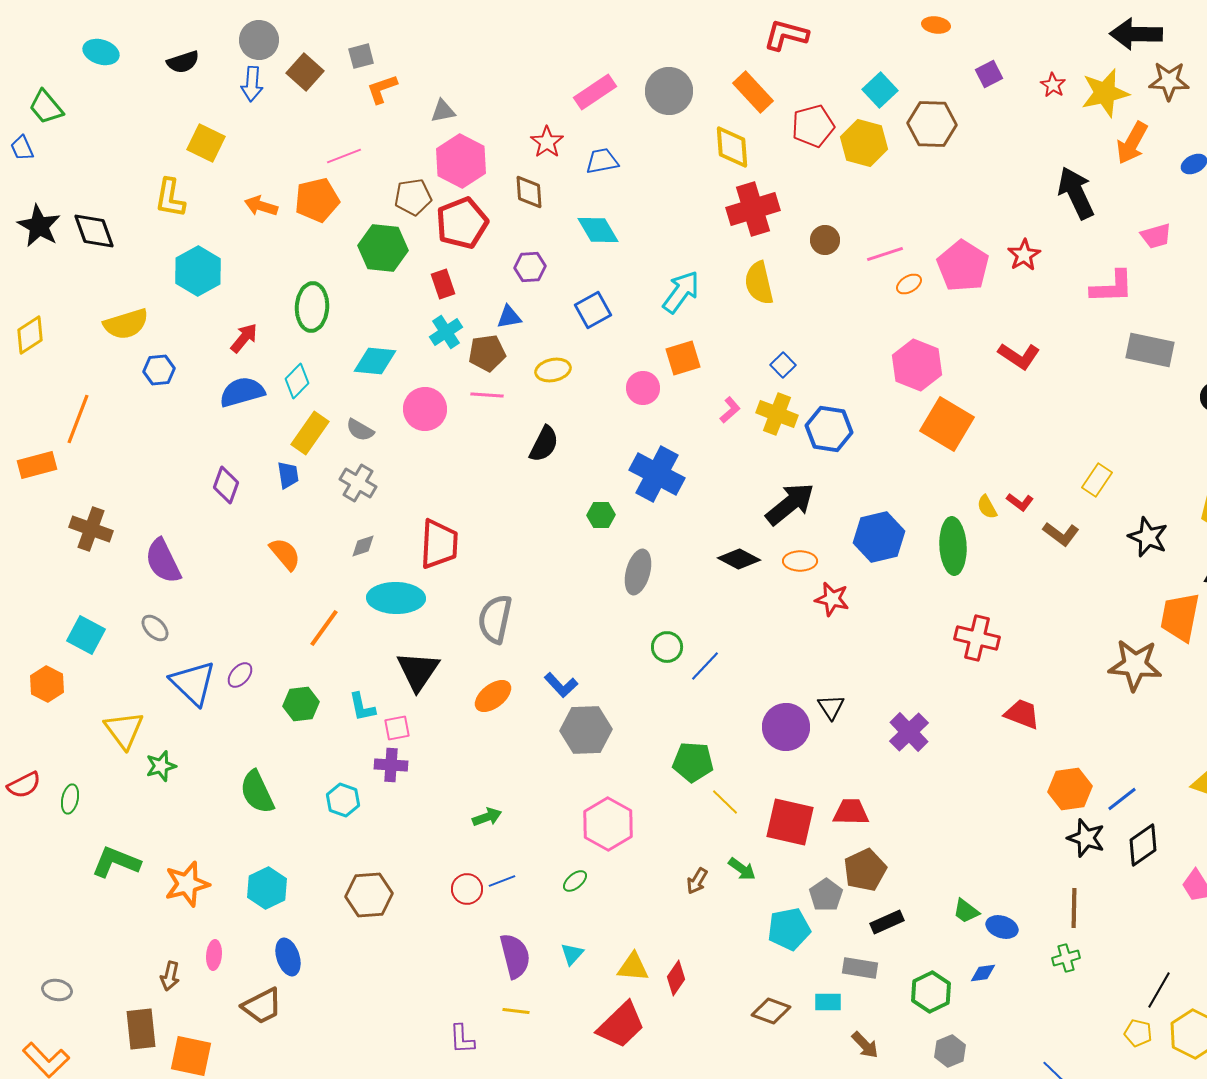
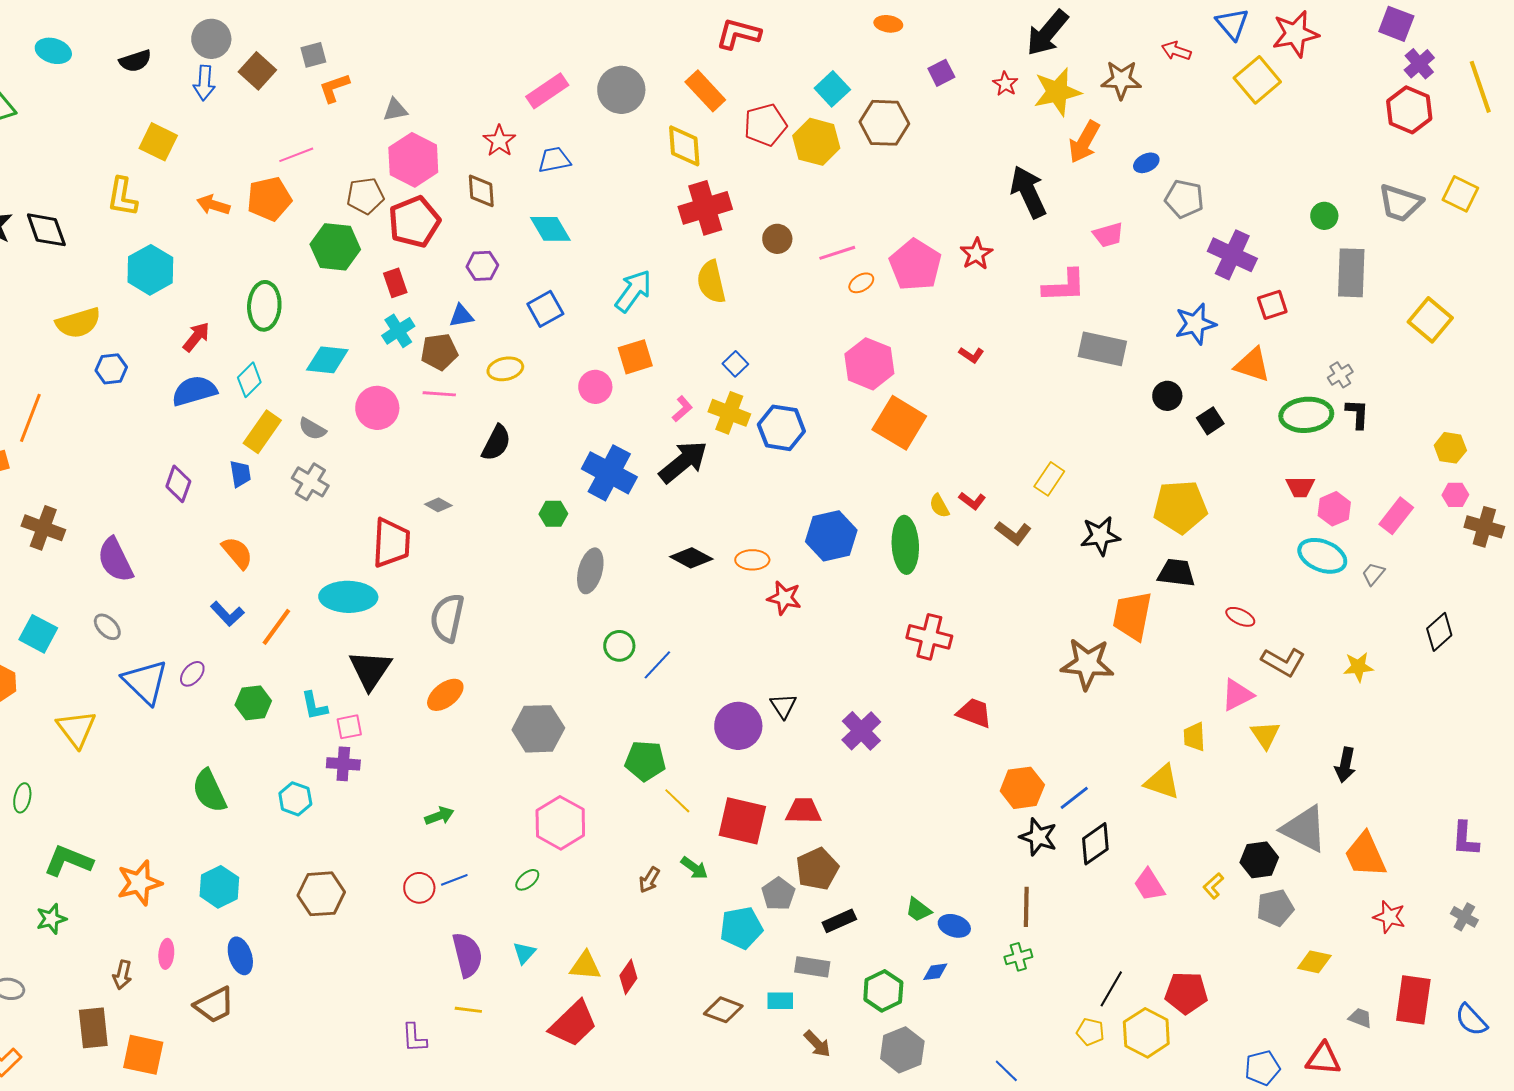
black arrow: (1136, 34) -> (1047, 33), moved, turned -51
red L-shape: (1019, 356) -> (971, 355), size x0.6
black arrow: (790, 504) -> (683, 462), moved
black star: (1148, 537) -> (1100, 536), turned -30
gray diamond: (363, 546) -> (438, 505), moved, turned 48
blue L-shape: (561, 685) -> (227, 614), moved
green star: (161, 766) -> (51, 919), moved
gray hexagon: (950, 1051) -> (902, 1050), size x1.4

